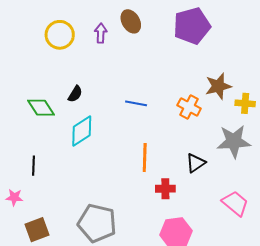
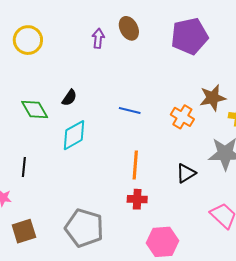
yellow circle: (60, 35) -> (28, 40), moved
red cross: (165, 189) -> (137, 199), moved

